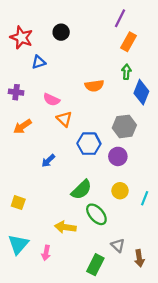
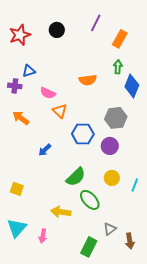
purple line: (120, 18) -> (96, 23), moved
red star: (21, 38) -> (20, 35), turned 30
blue triangle: (39, 62) -> (29, 71), moved
orange arrow: (22, 126) -> (21, 118), turned 72
gray triangle: (118, 245) -> (110, 229), turned 40

